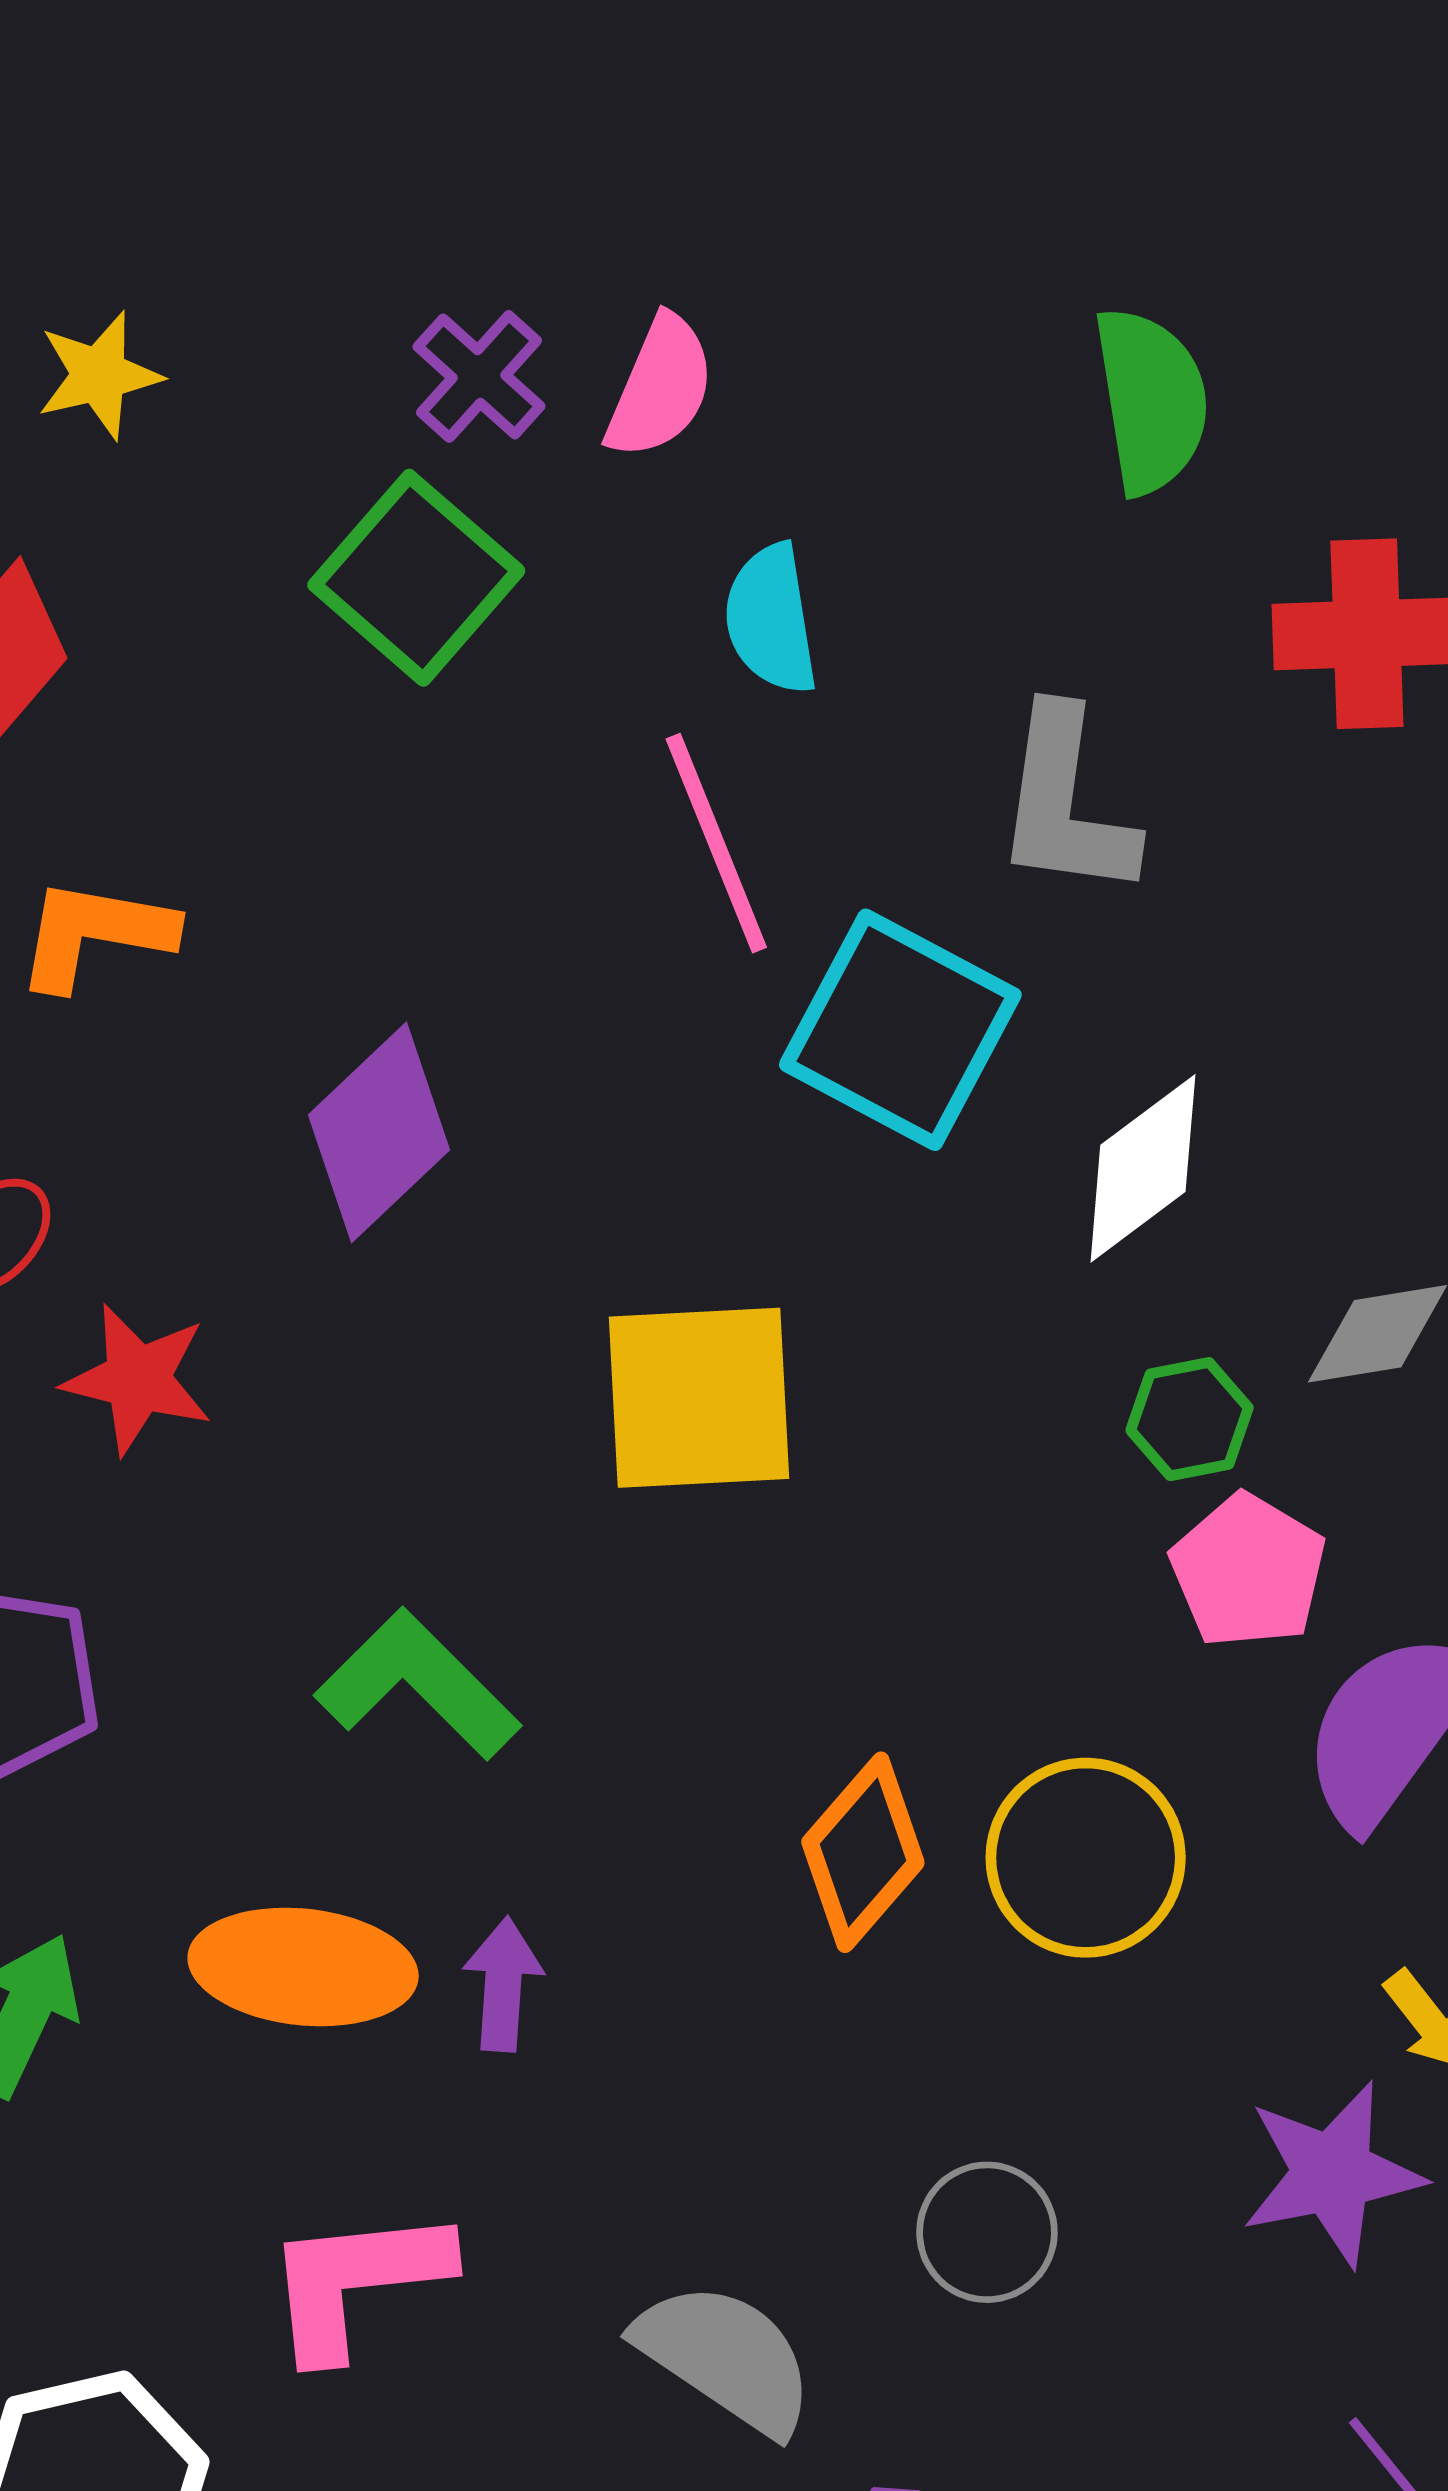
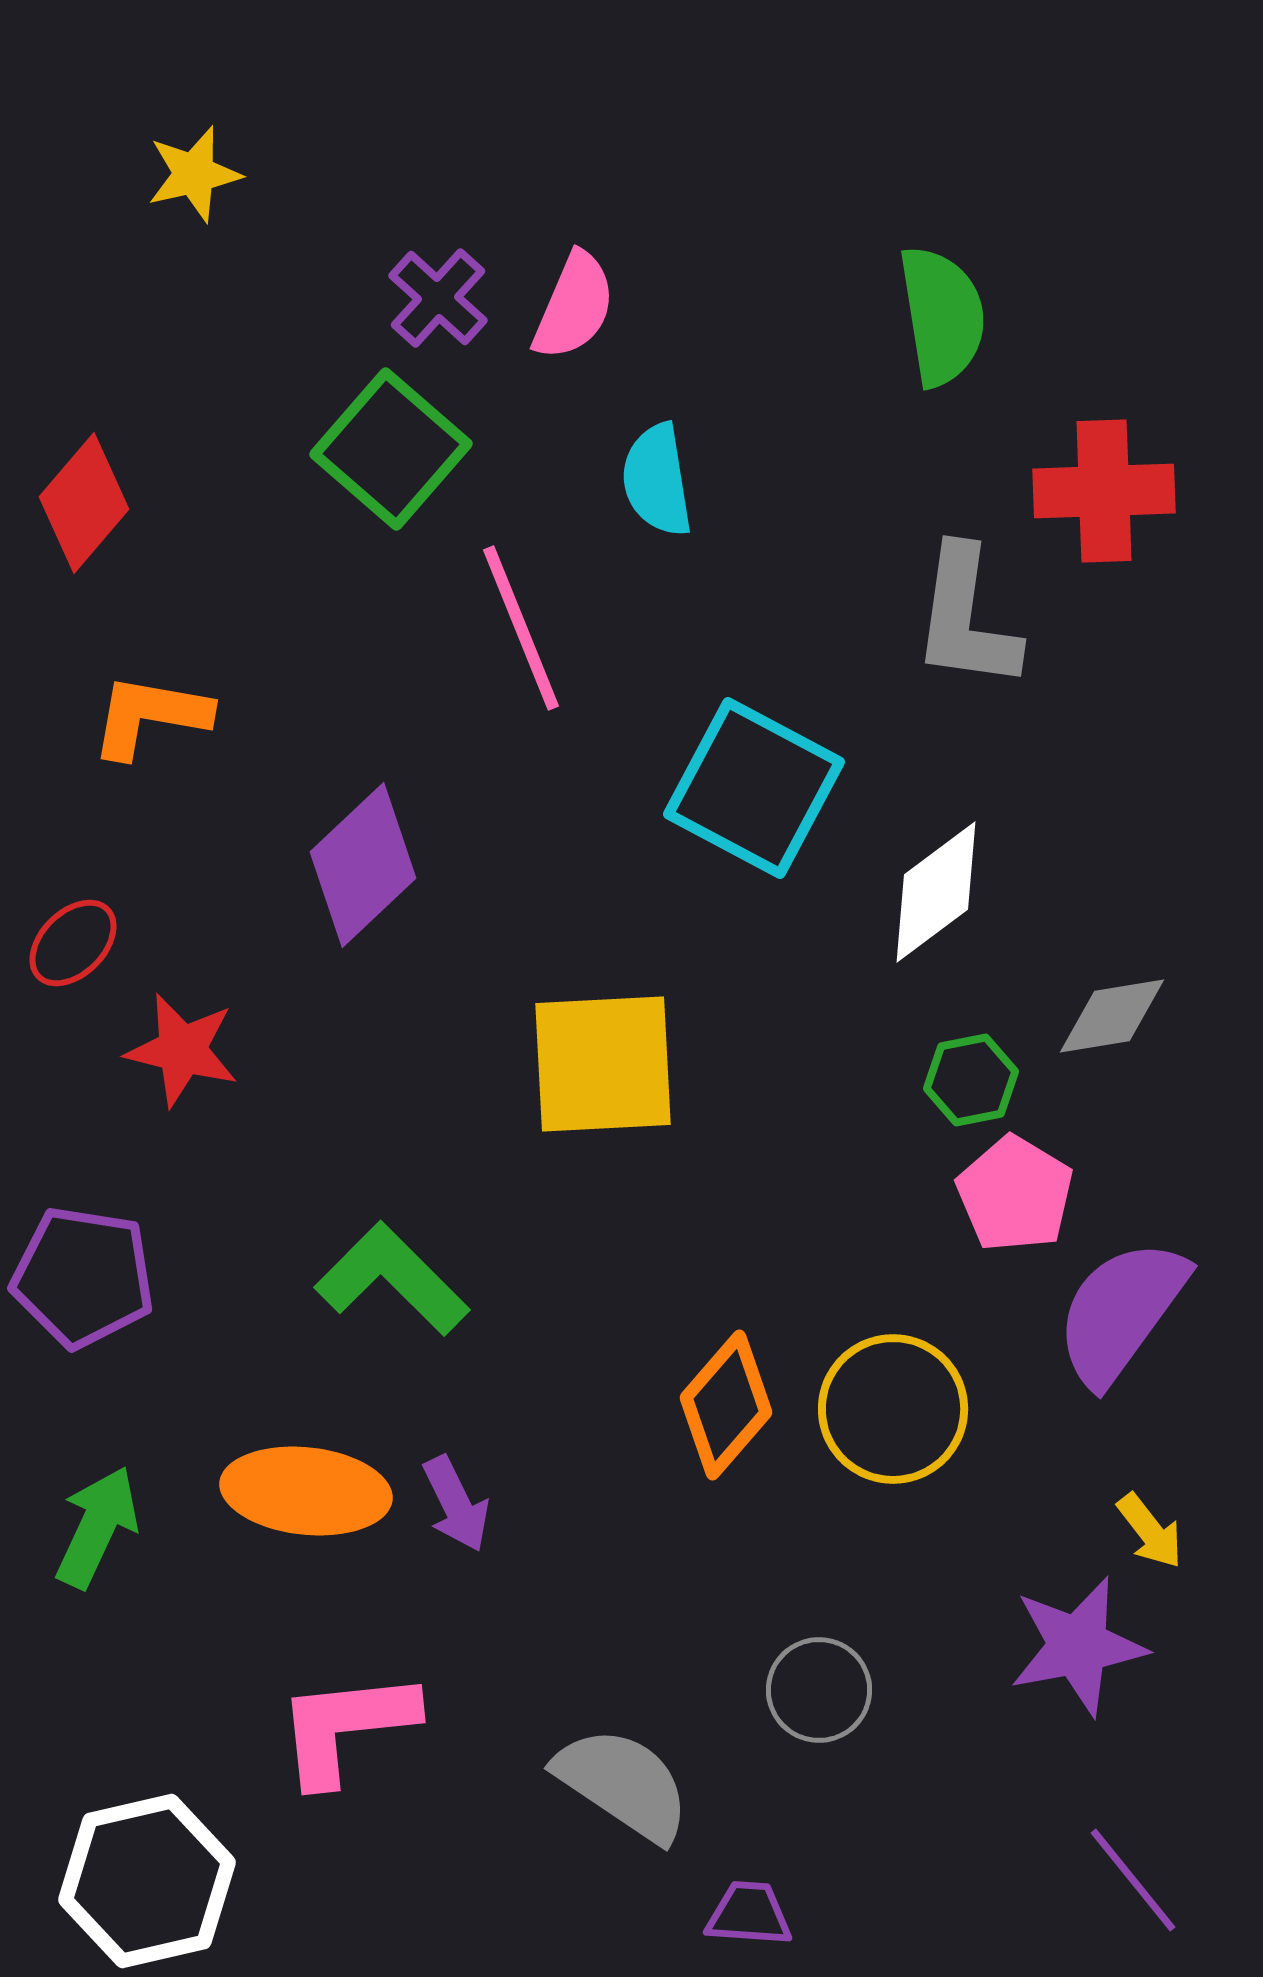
yellow star: (99, 375) -> (194, 174), moved
gray L-shape: (1066, 803) -> (966, 618), moved
pink line: (716, 843) -> (521, 628), moved
purple arrow: (503, 1984) -> (456, 1504), turned 150

